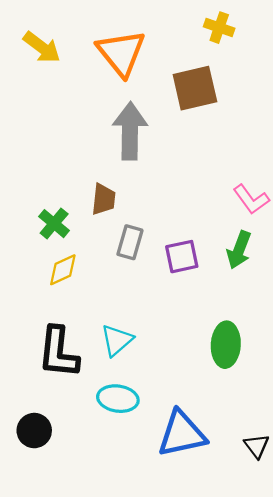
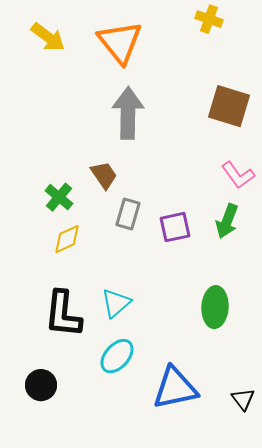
brown square: (195, 88) -> (229, 106), moved, turned 30
brown trapezoid: (104, 199) -> (104, 175), turned -40
cyan ellipse: (118, 399) -> (117, 356), turned -57

